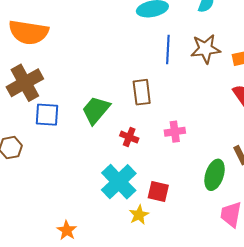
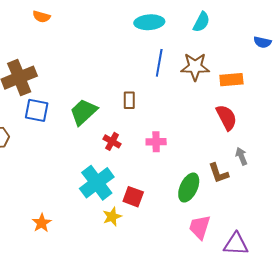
orange semicircle: (29, 32) -> (41, 17), moved, size x0.5
brown rectangle: (142, 92) -> (129, 100), size x0.7

